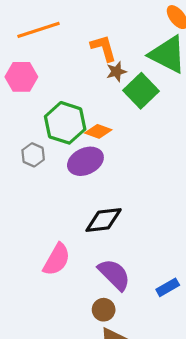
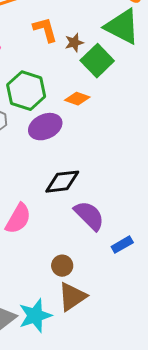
orange L-shape: (104, 48) -> (45, 30), moved
orange diamond: (98, 131) -> (77, 99), moved
purple semicircle: (114, 274) -> (89, 216), moved

